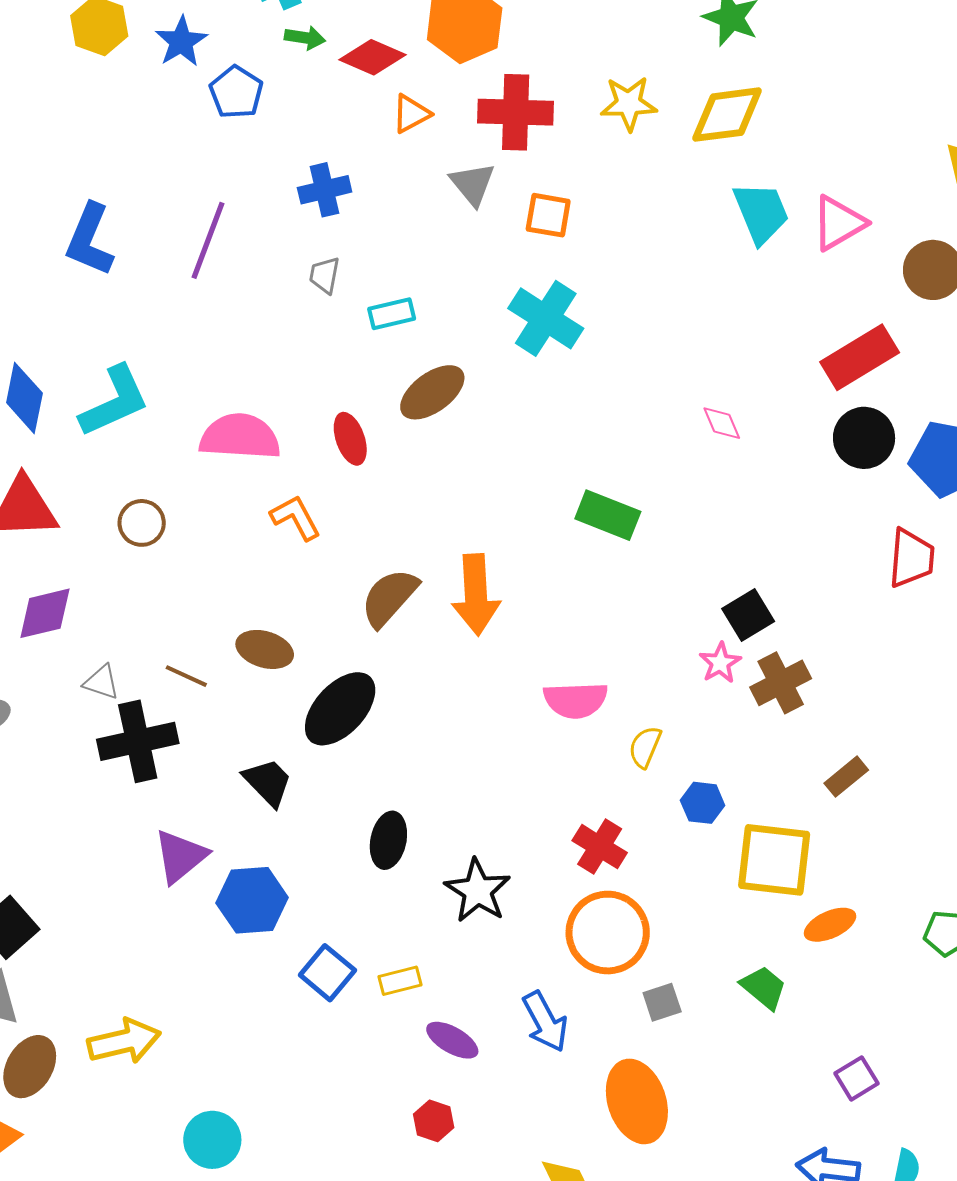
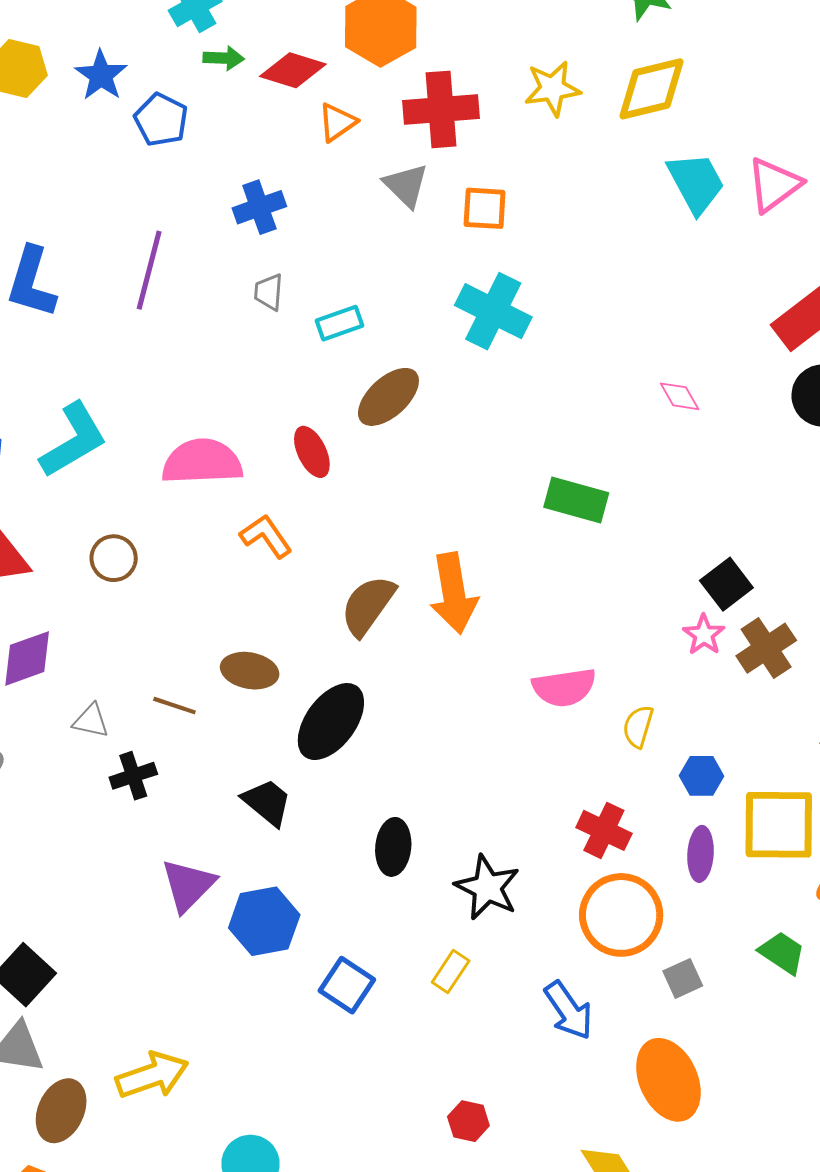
black cross: (138, 741) -> (133, 776), size x0.6
yellow rectangle: (400, 981) -> (451, 971), moved, turned -36
purple ellipse: (452, 1040) -> (701, 854), moved, turned 70

